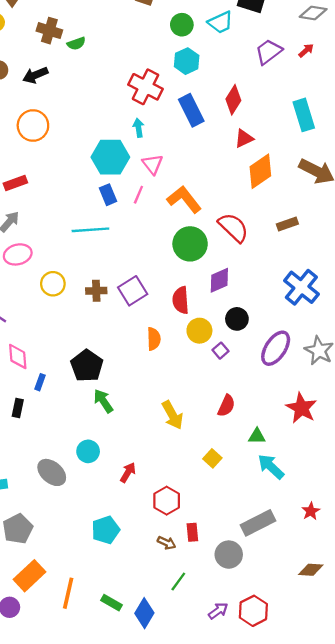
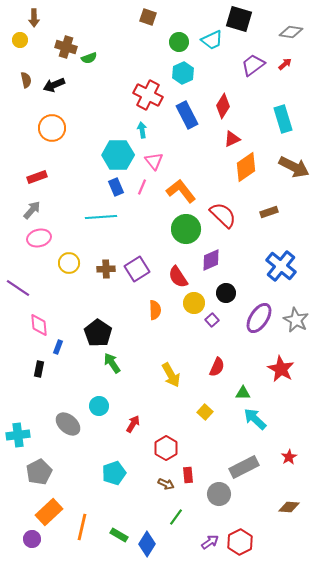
red semicircle: (181, 300) -> (178, 277), turned -30

